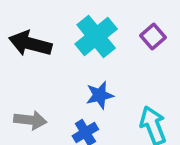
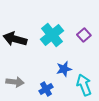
blue star: (100, 95) -> (64, 69), moved

